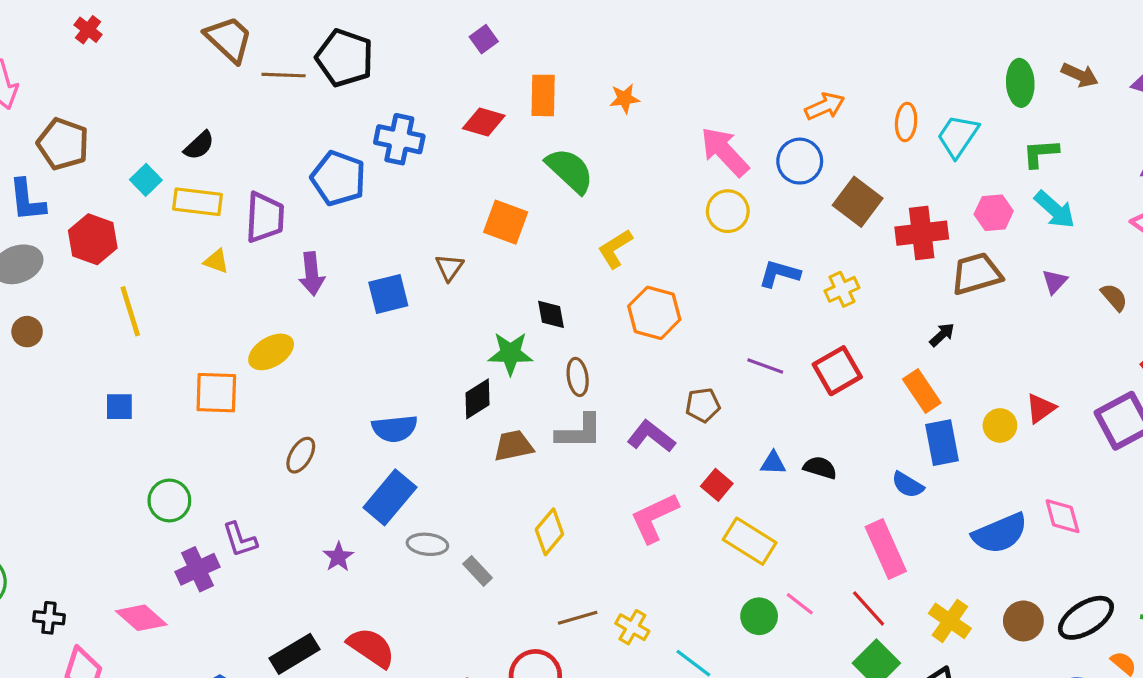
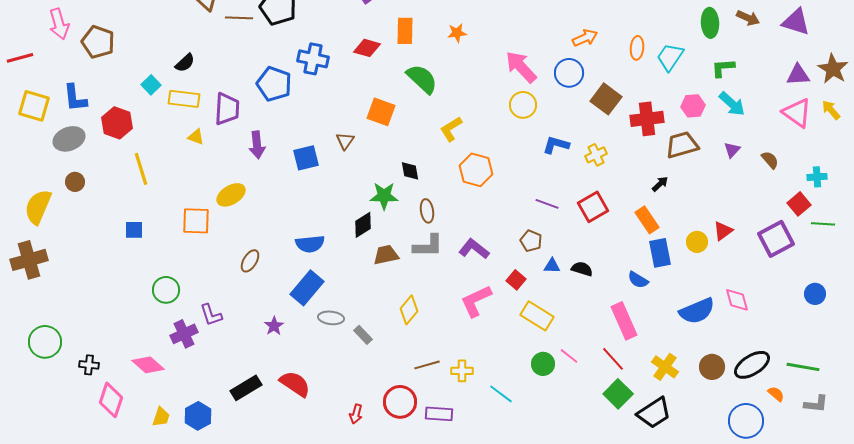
brown pentagon: (63, 144) -> (98, 42), moved
brown pentagon: (703, 405) -> (531, 241), moved, turned 30
yellow cross: (632, 627) -> (462, 371), turned -30

